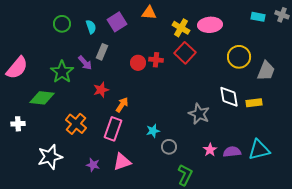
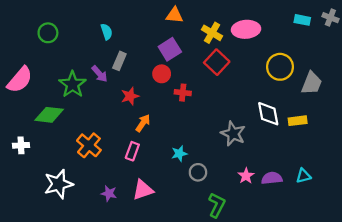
purple square: (117, 22) -> (170, 49), moved
green circle: (62, 24) -> (48, 33), moved
red cross: (156, 60) -> (183, 93), moved
red star: (101, 90) -> (130, 96), moved
pink rectangle: (113, 129) -> (132, 151), size x0.7
cyan triangle: (259, 150) -> (303, 176), size x0.6

